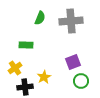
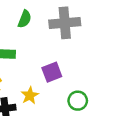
purple square: (73, 62) -> (52, 72), moved

